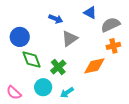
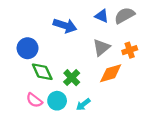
blue arrow: (56, 19) -> (65, 26), size x1.5
gray semicircle: (111, 25) -> (124, 15), moved
gray triangle: (70, 39) -> (101, 47), moved
pink semicircle: (14, 93) -> (34, 100), moved

